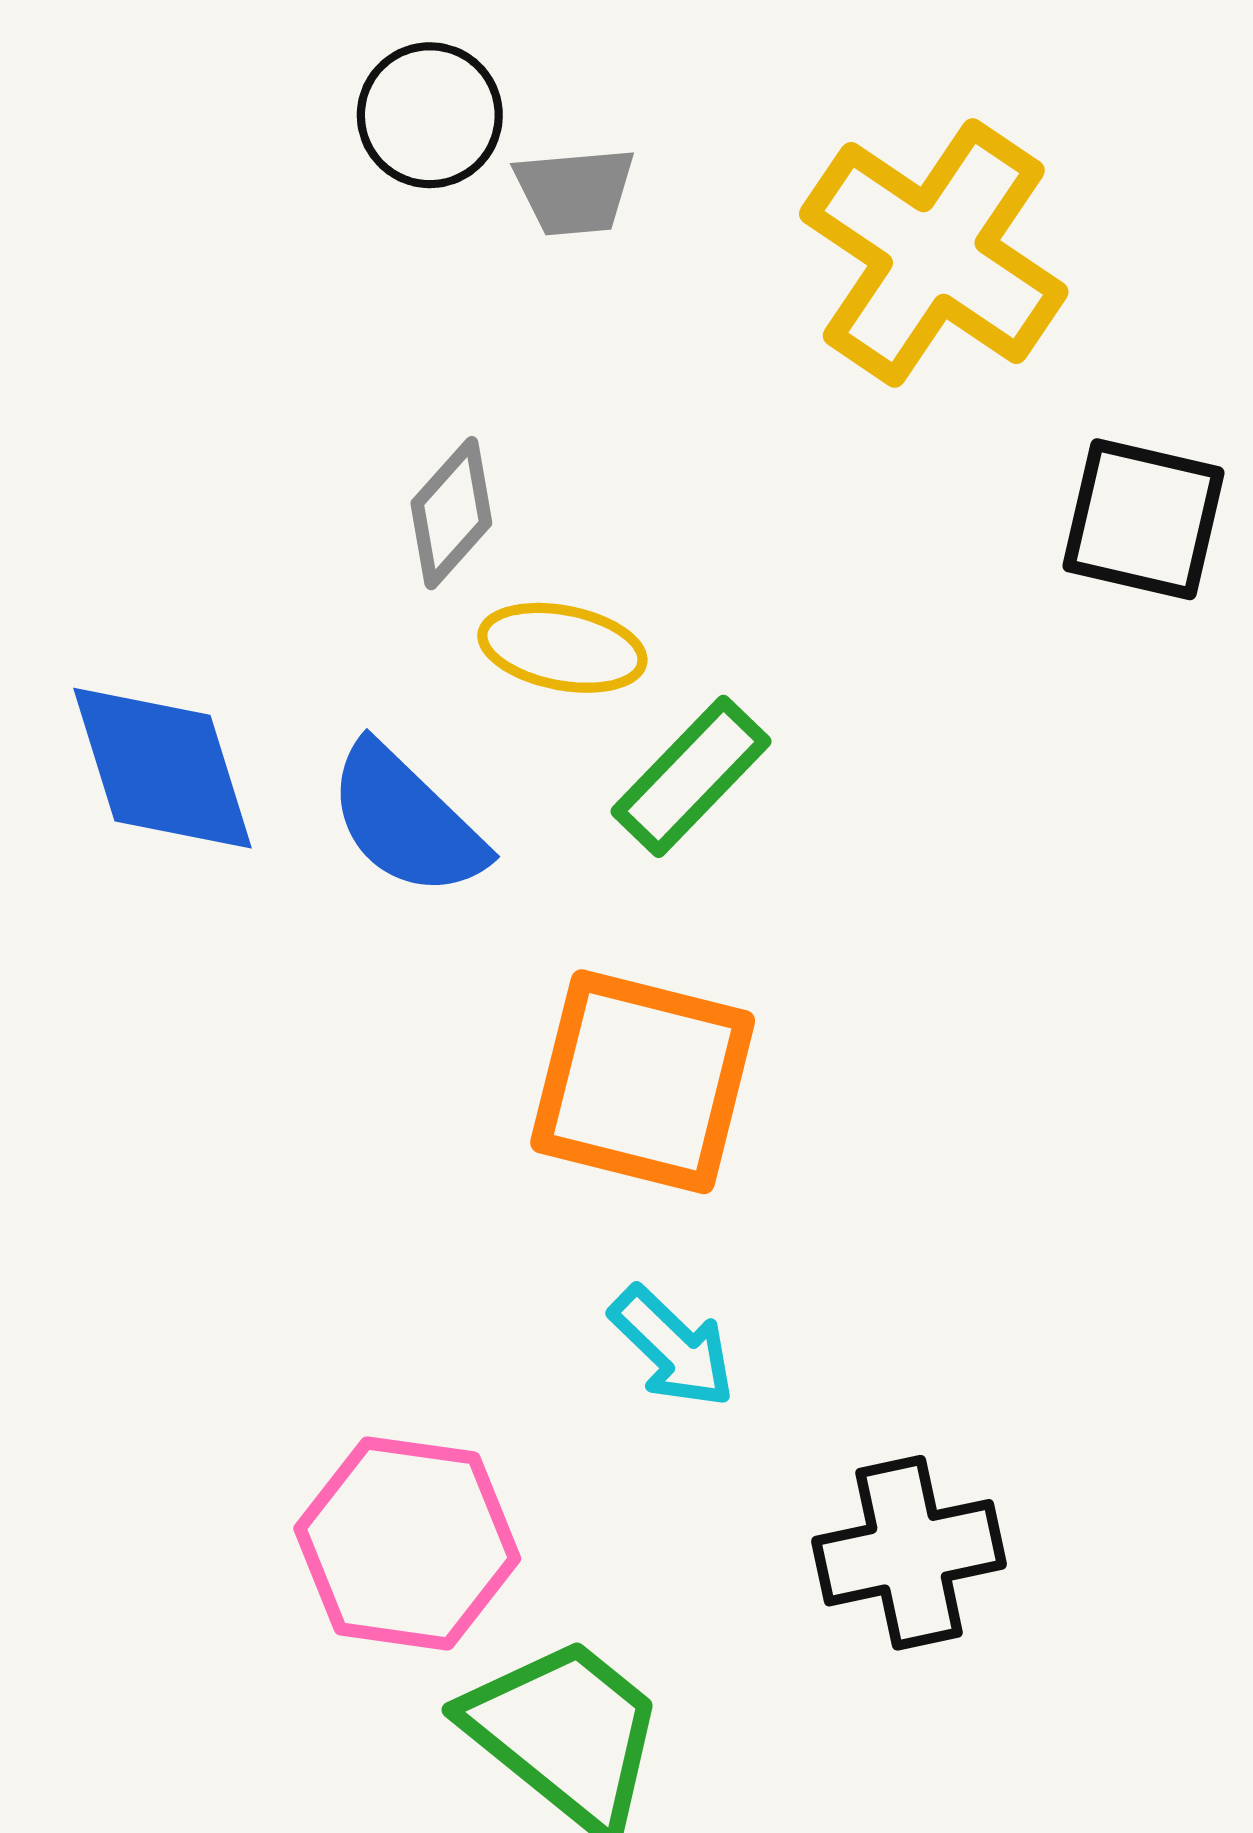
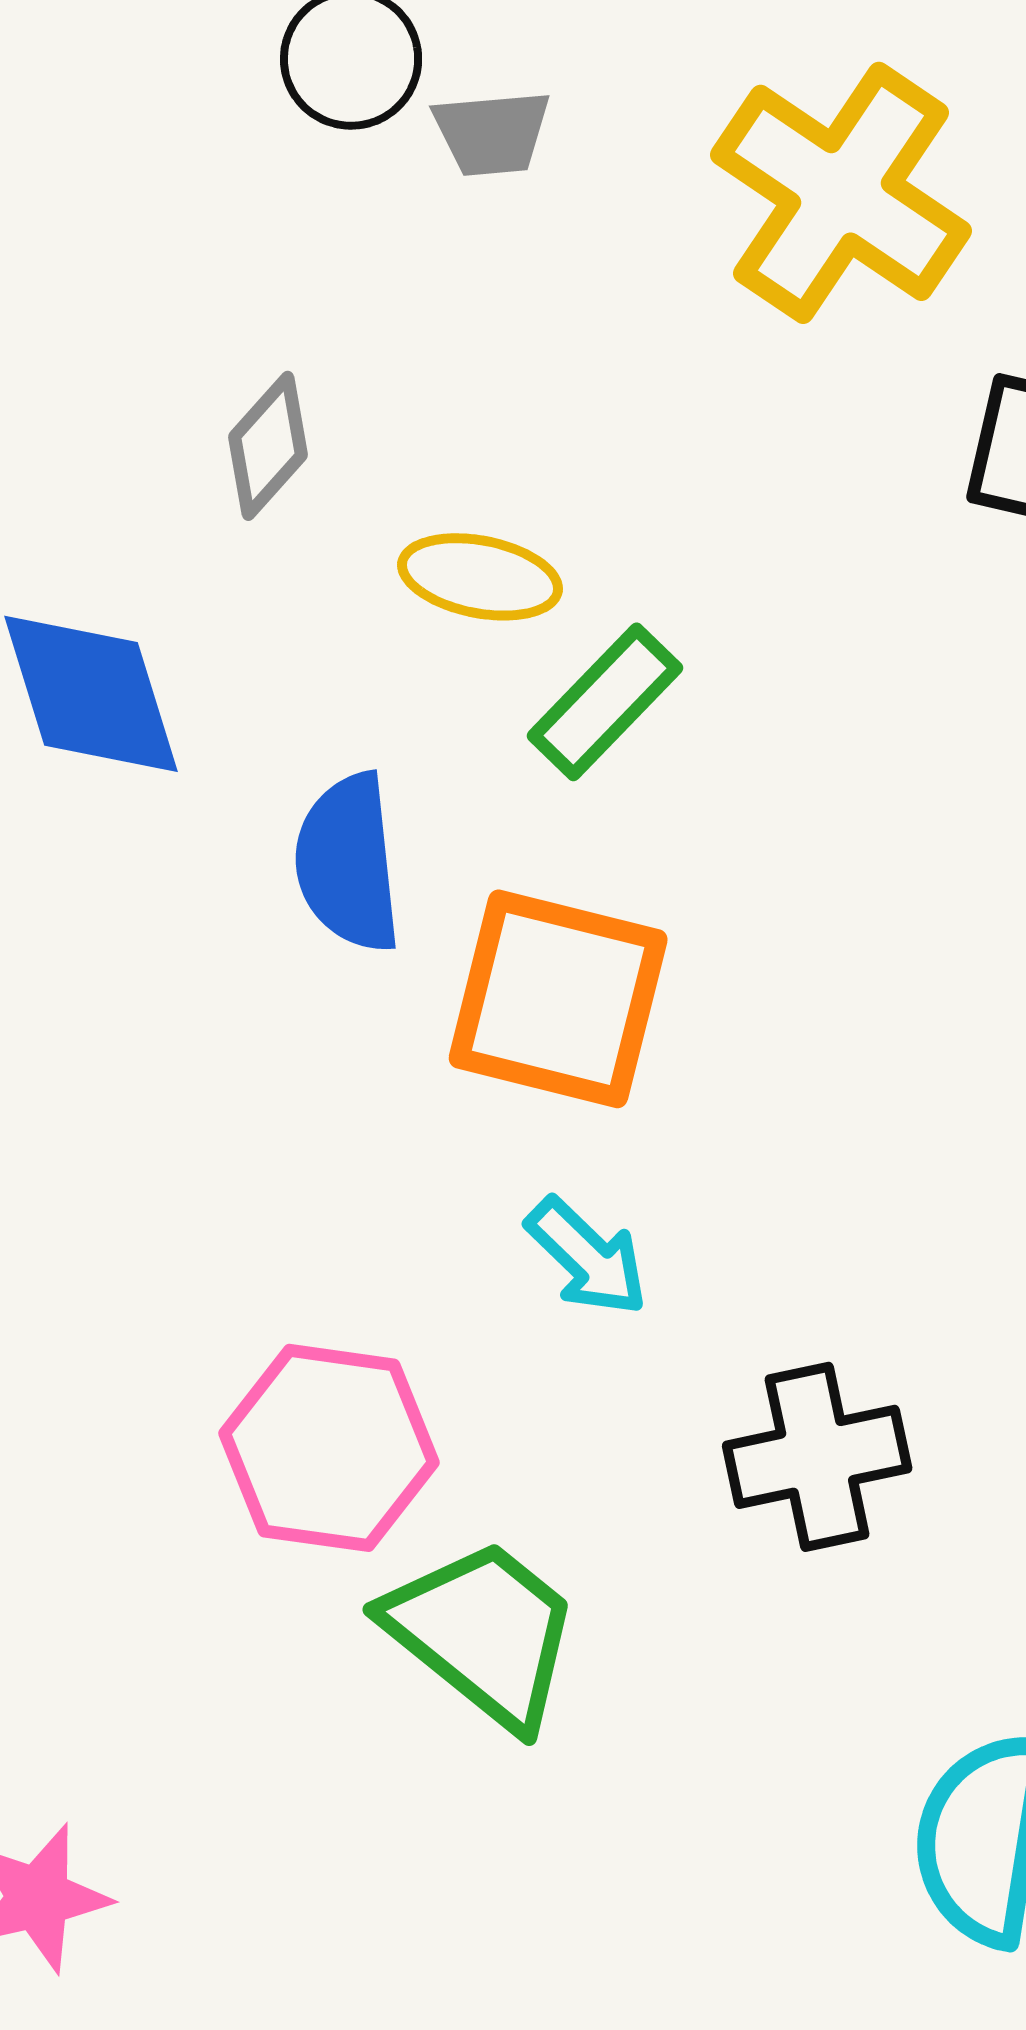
gray diamond: (451, 513) -> (268, 446), moved
blue semicircle: (406, 821) -> (348, 863), moved, turned 40

